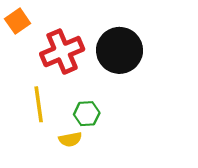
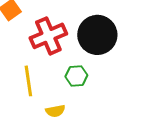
green hexagon: (87, 114) -> (76, 76), moved

